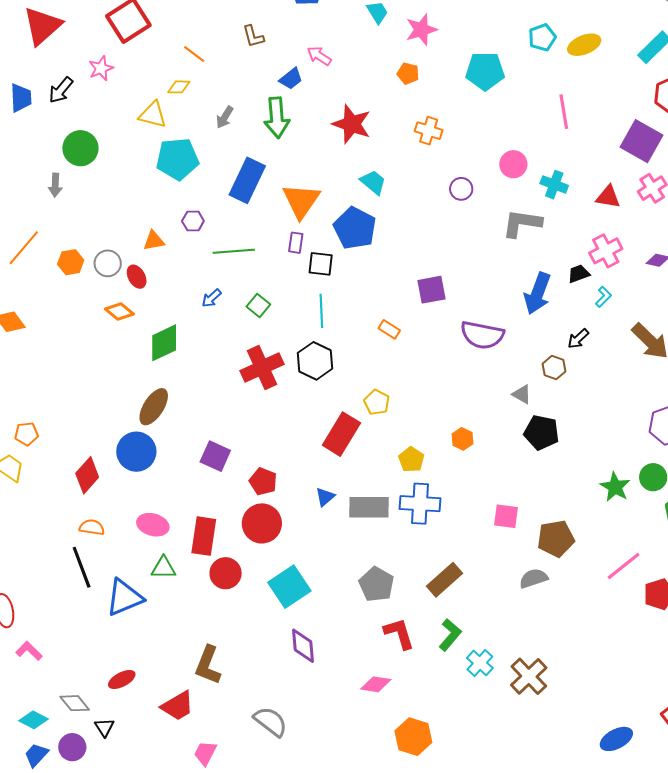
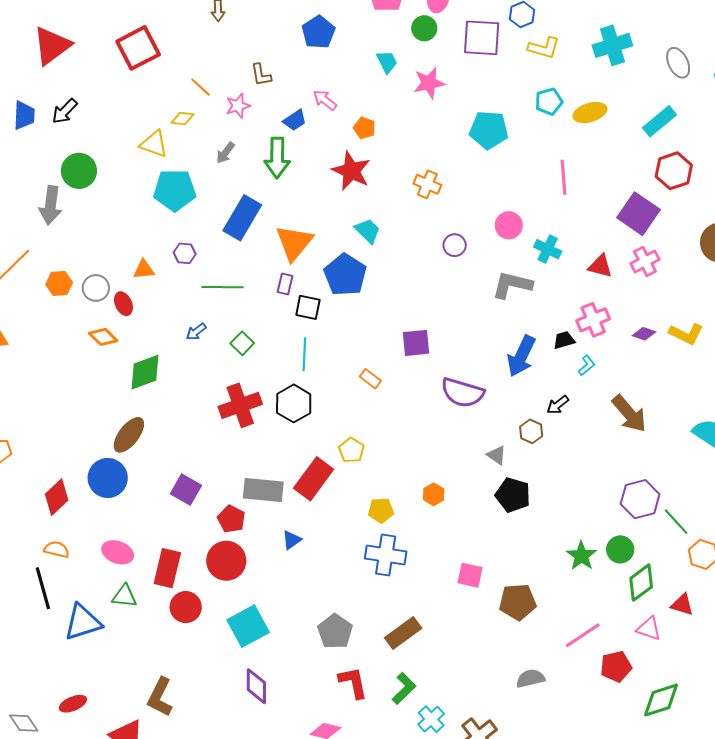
pink star: (101, 68) -> (238, 106), moved
orange pentagon: (408, 73) -> (364, 128), moved
gray arrow: (55, 185) -> (51, 205), size x1.6
yellow pentagon: (411, 460) -> (381, 510), turned 30
gray rectangle: (369, 507) -> (263, 490), moved
gray semicircle: (533, 578) -> (530, 678), moved

